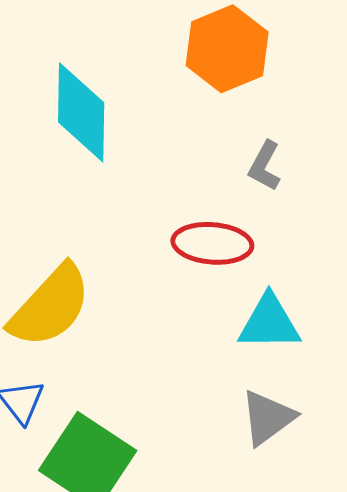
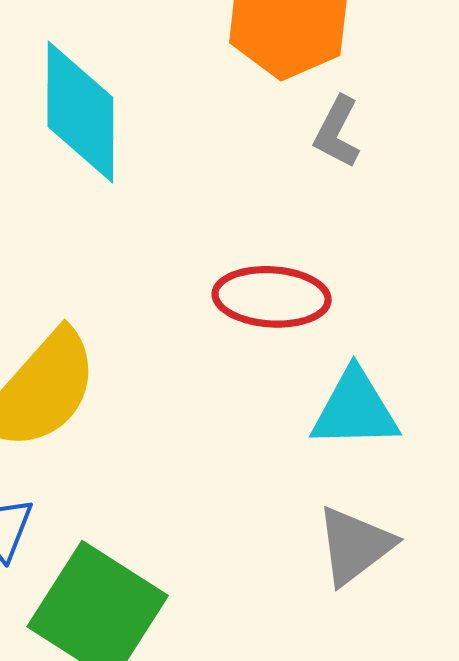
gray L-shape: (265, 166) -> (337, 132), moved

